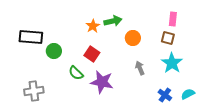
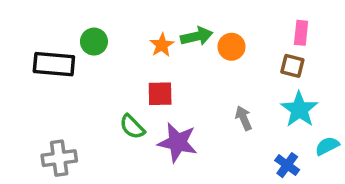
orange circle: (133, 38) -> (231, 47), moved
green circle: (54, 51) -> (94, 42), moved
red square: (92, 54) -> (160, 94), turned -35
cyan semicircle: (188, 94) -> (327, 146), moved

